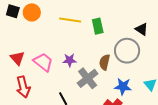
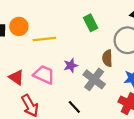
yellow line: (70, 20) -> (44, 39), moved

